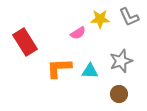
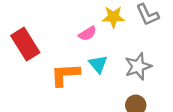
cyan triangle: (90, 71) -> (98, 64), moved, turned 48

